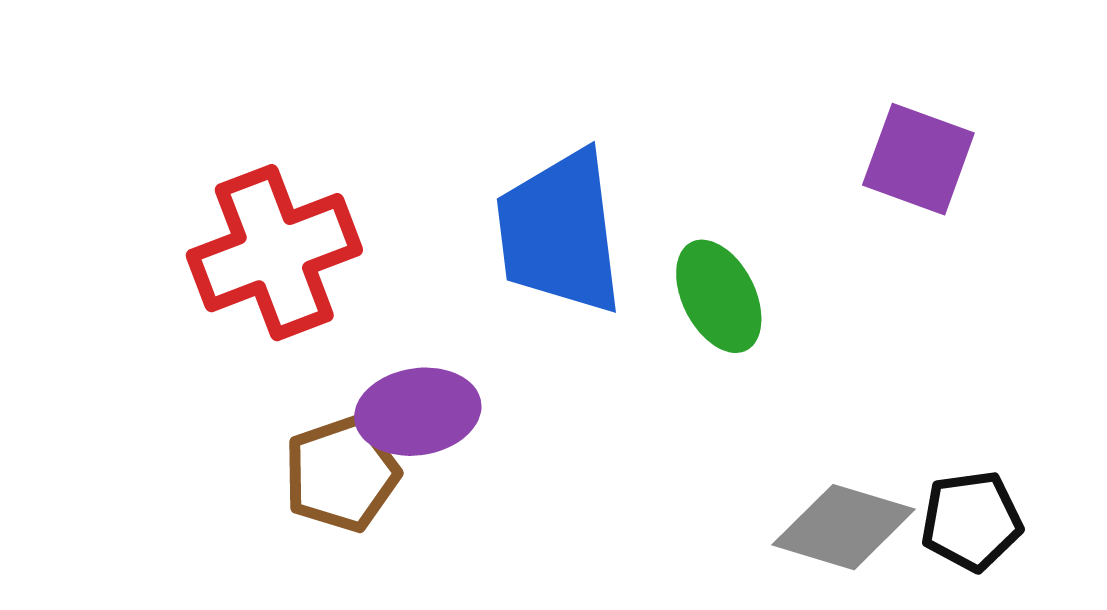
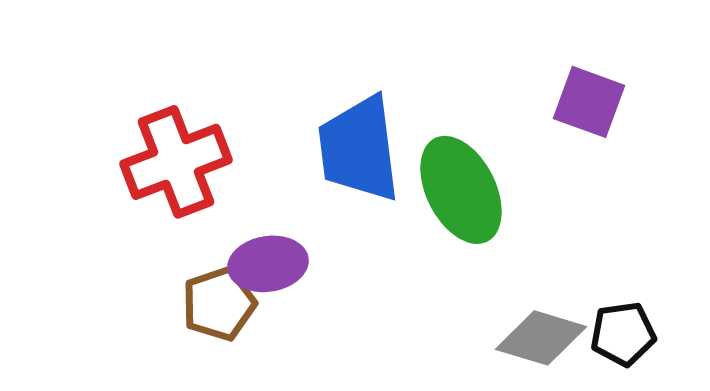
green ellipse: (719, 296) -> (461, 190), size x1.5

